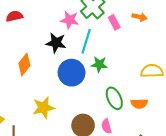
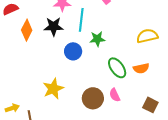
orange diamond: (24, 65) -> (27, 30), moved
blue circle: (72, 73) -> (73, 51), size x0.7

